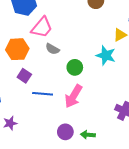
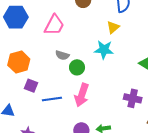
pink trapezoid: (42, 27) -> (54, 25), moved
gray semicircle: (52, 49) -> (62, 55), moved

